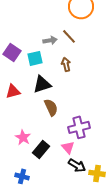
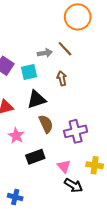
purple cross: (79, 127) -> (76, 131), moved
pink star: (23, 137) -> (16, 136), moved
black rectangle: (41, 149) -> (35, 157), moved, turned 30
yellow cross: (97, 173) -> (95, 165), moved

